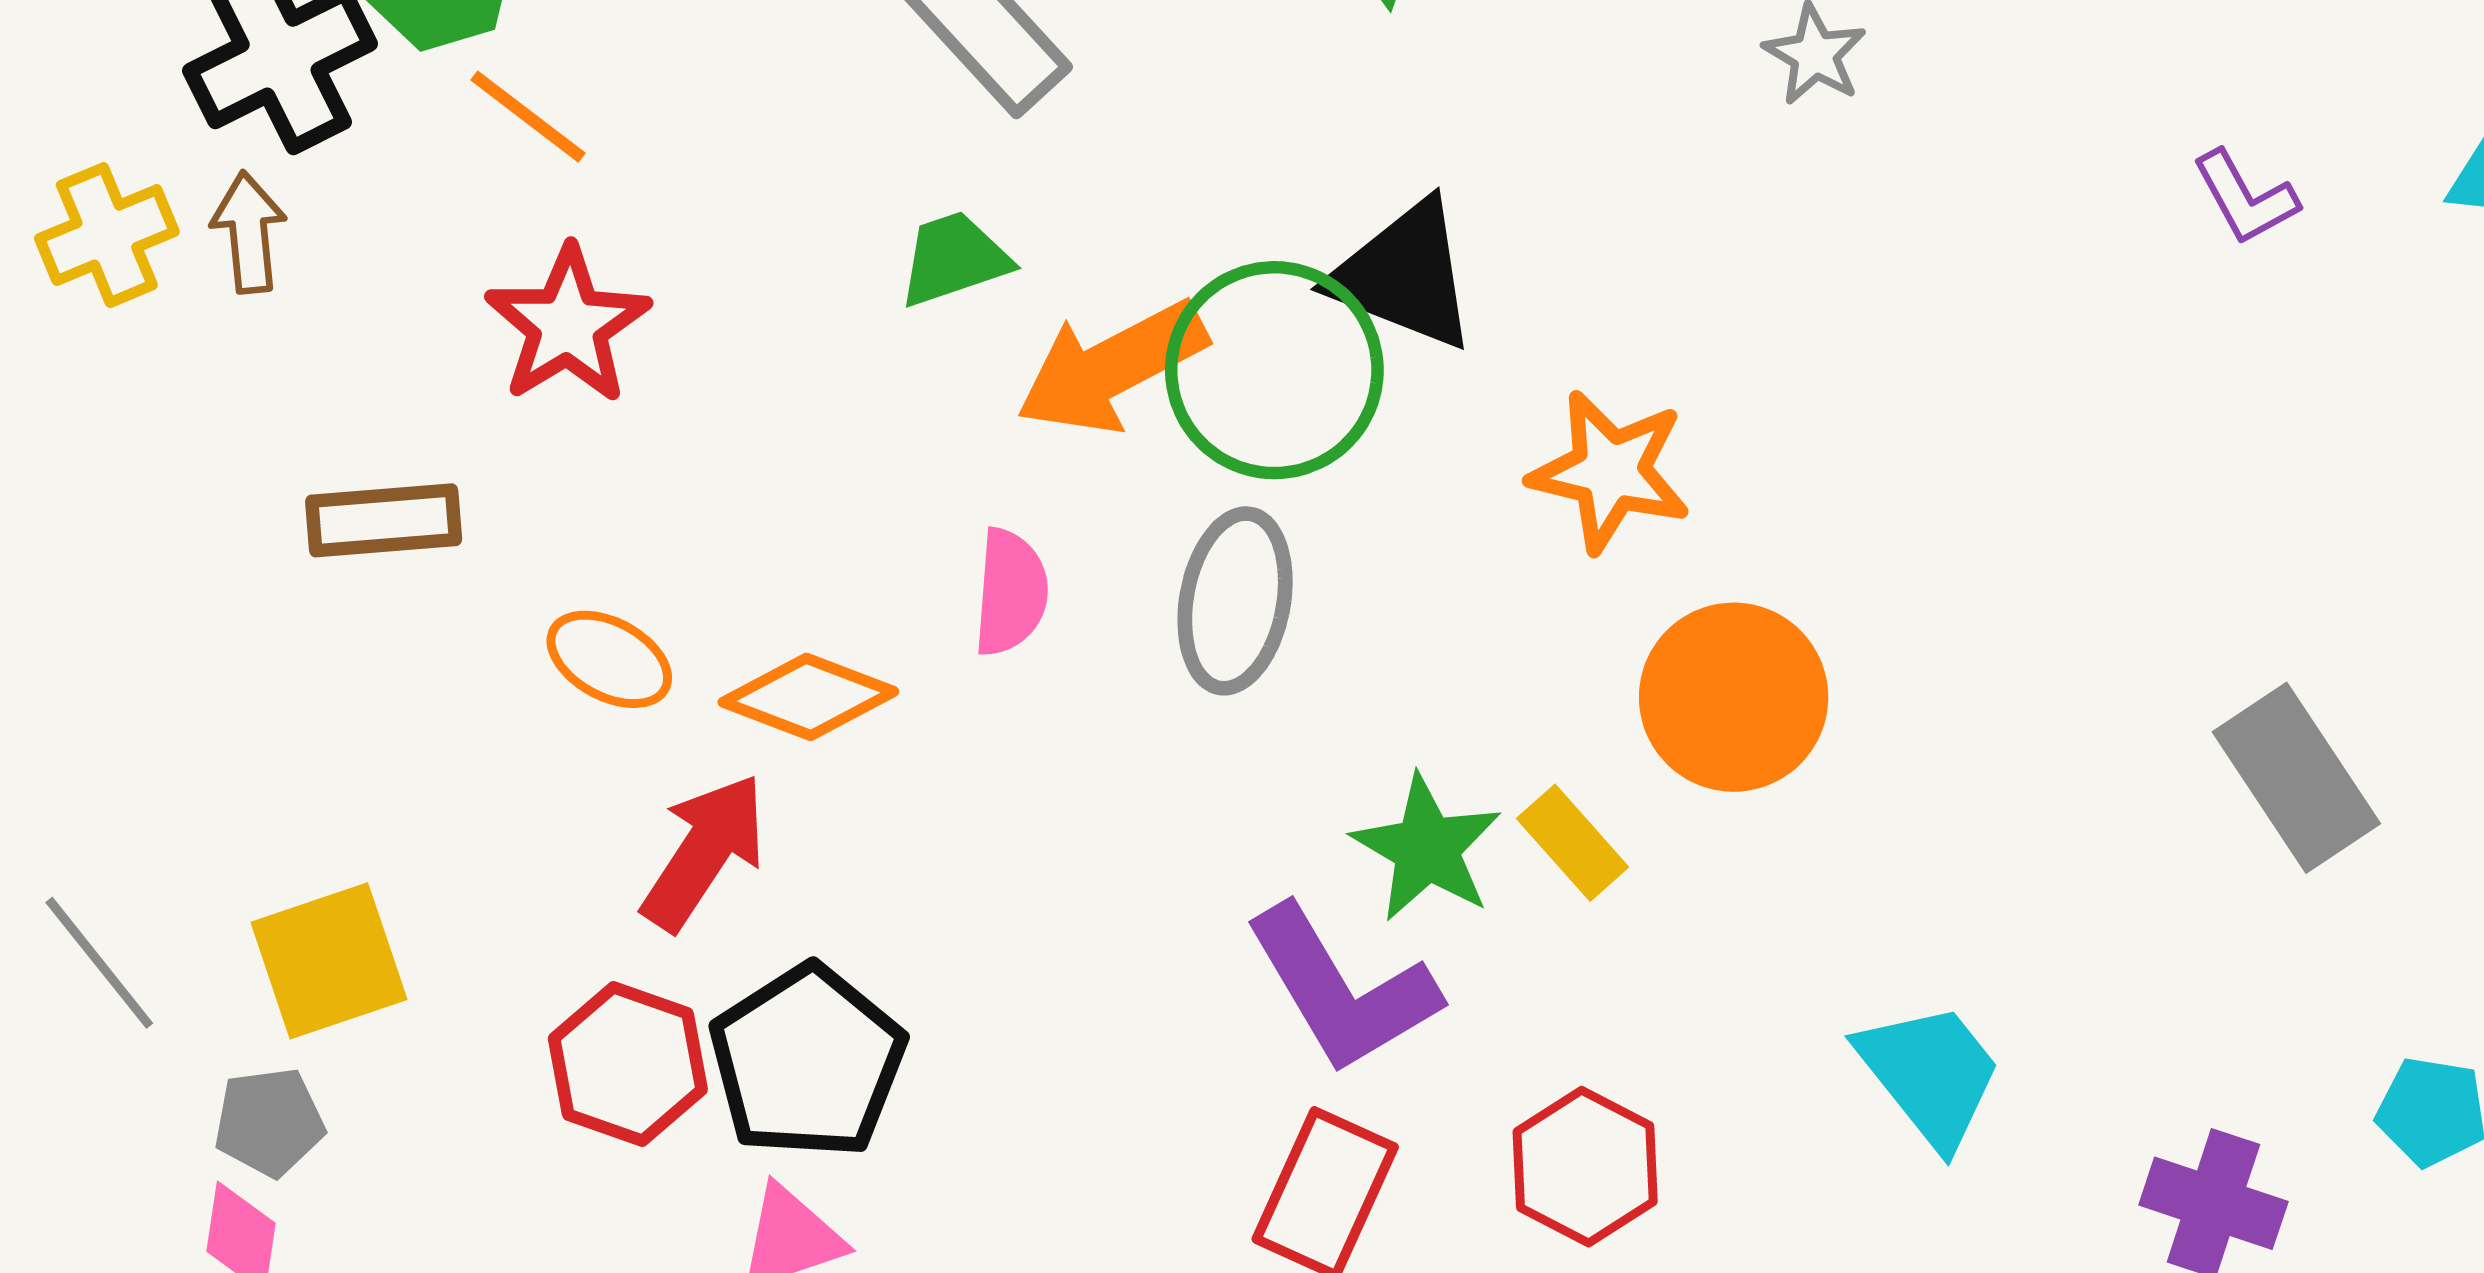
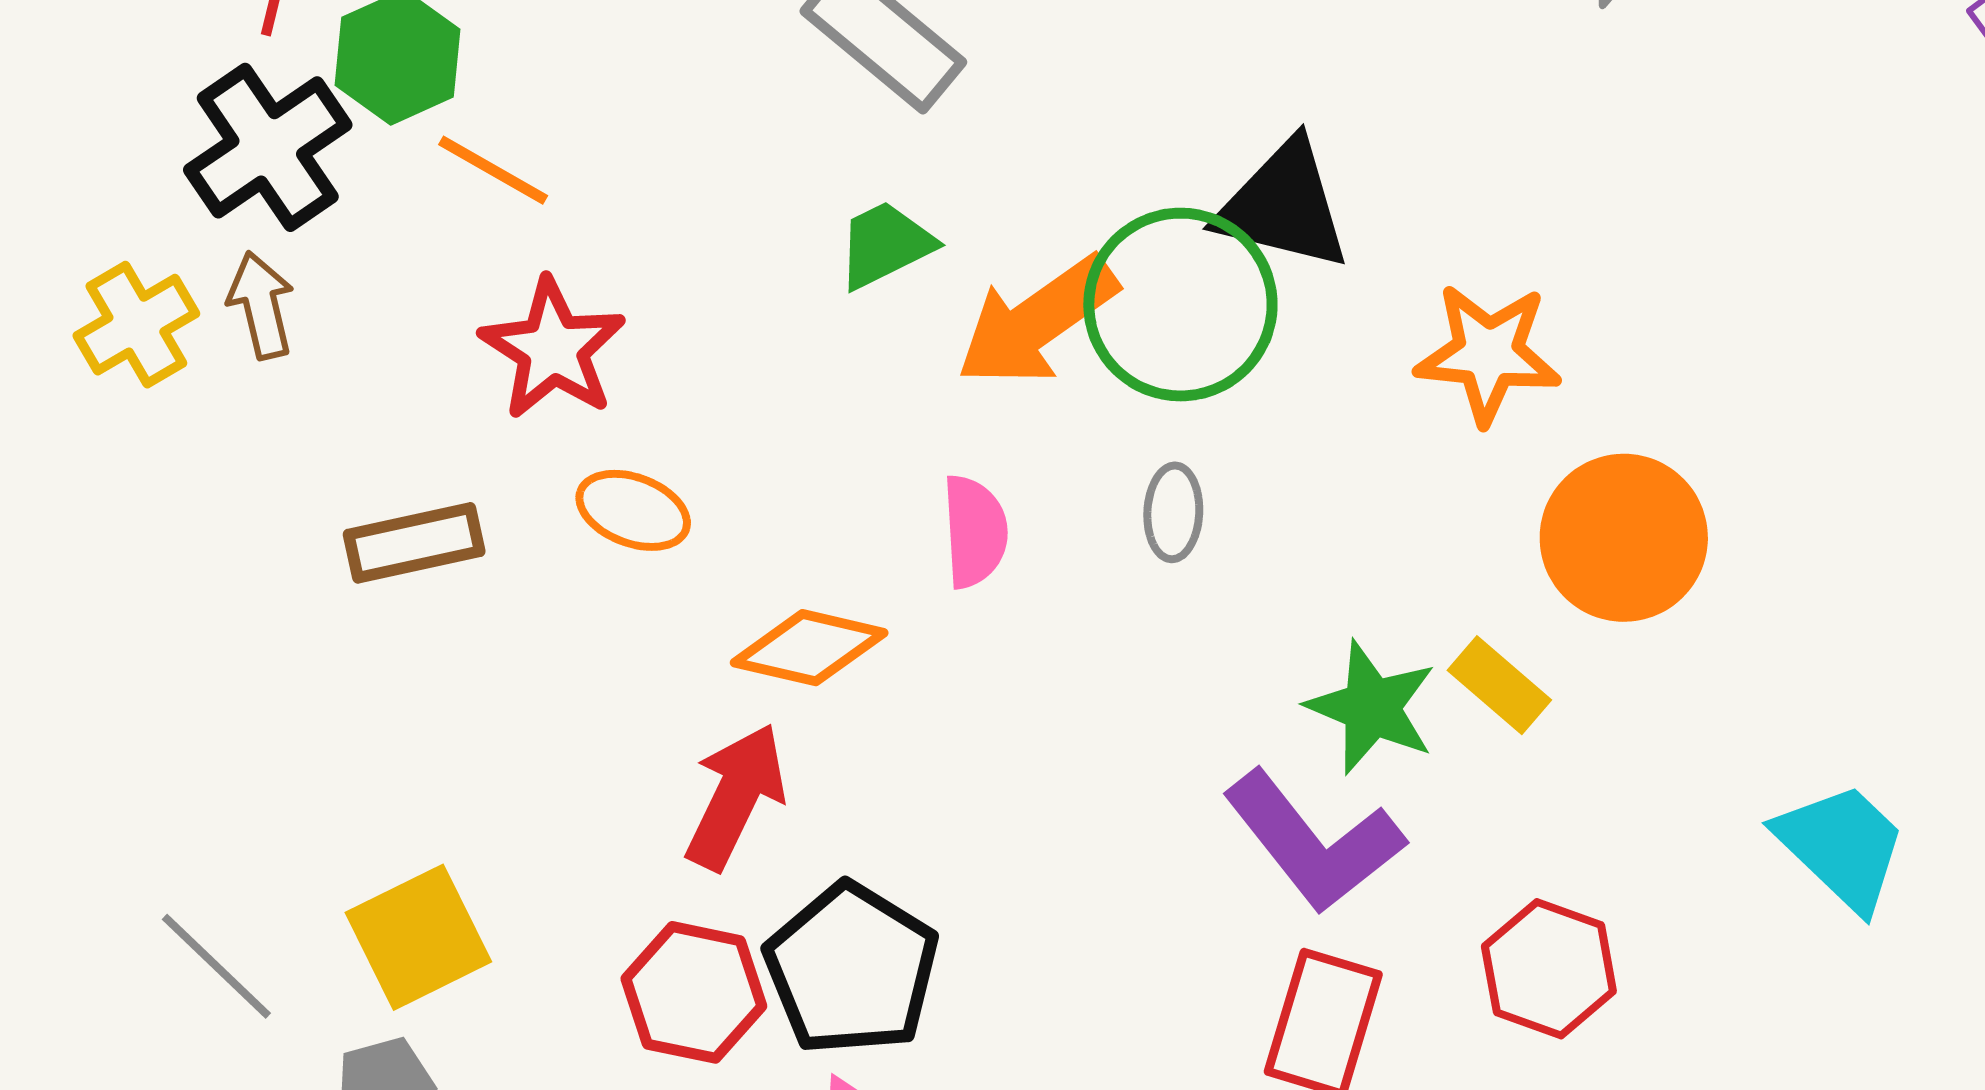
gray ellipse: (1235, 601) -> (1173, 512), size x0.6
orange ellipse: (609, 659) -> (633, 510), moved

